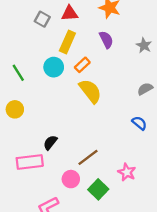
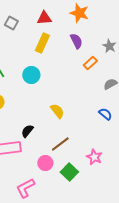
gray square: (42, 19) -> (11, 23), moved
orange rectangle: (82, 65) -> (90, 63), moved
cyan circle: (54, 67) -> (31, 75), moved
yellow semicircle: (90, 91) -> (57, 111), moved, size x0.7

